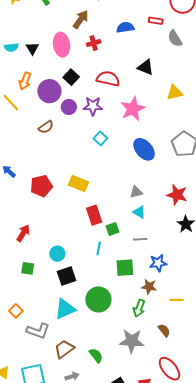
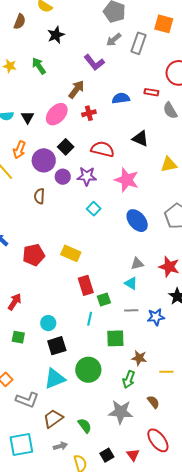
pink ellipse: (62, 45) -> (57, 114), turned 50
pink star: (133, 109) -> (127, 180), turned -30
brown semicircle: (46, 127) -> (39, 196), turned 126
gray triangle: (136, 192) -> (137, 264), moved
blue star: (158, 263) -> (156, 317), moved

